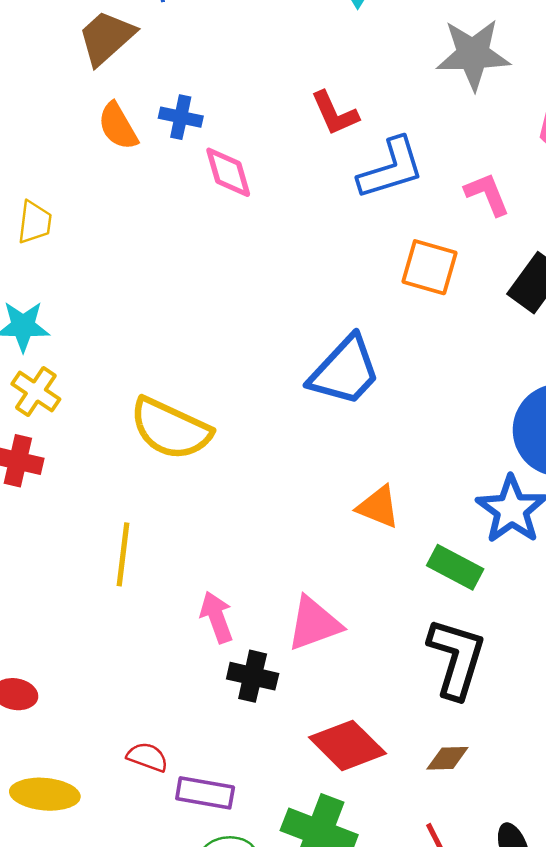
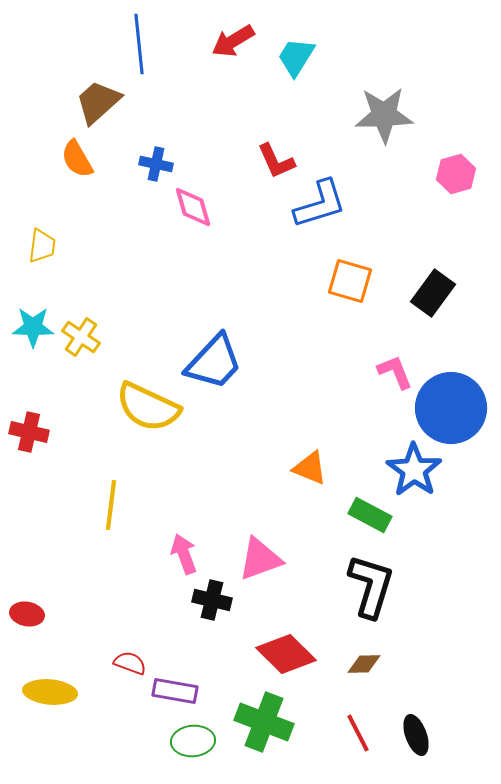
orange semicircle: (118, 126) -> (77, 159), moved
pink L-shape: (487, 194) -> (395, 372), moved
blue trapezoid: (345, 371) -> (214, 362), moved
yellow cross: (36, 392) -> (81, 337), moved

